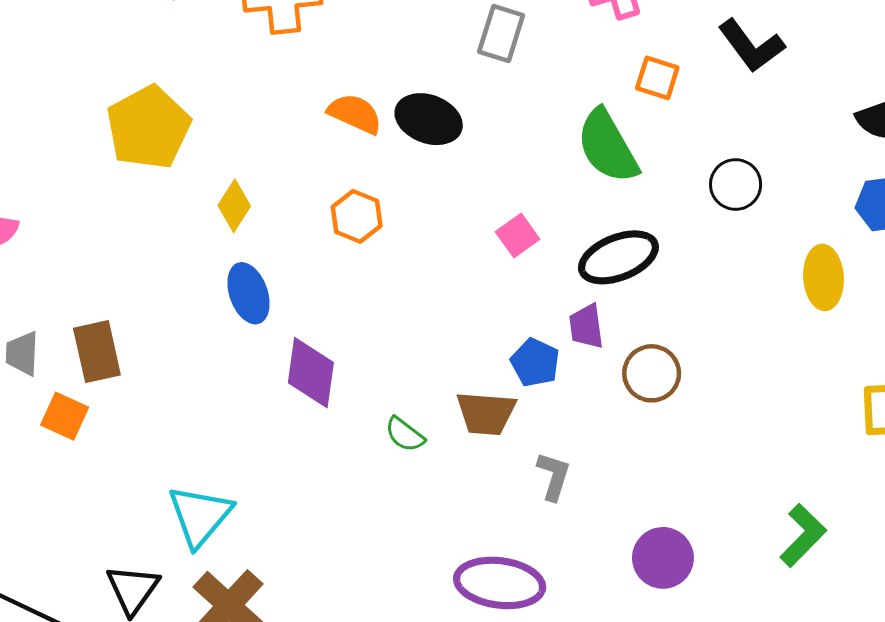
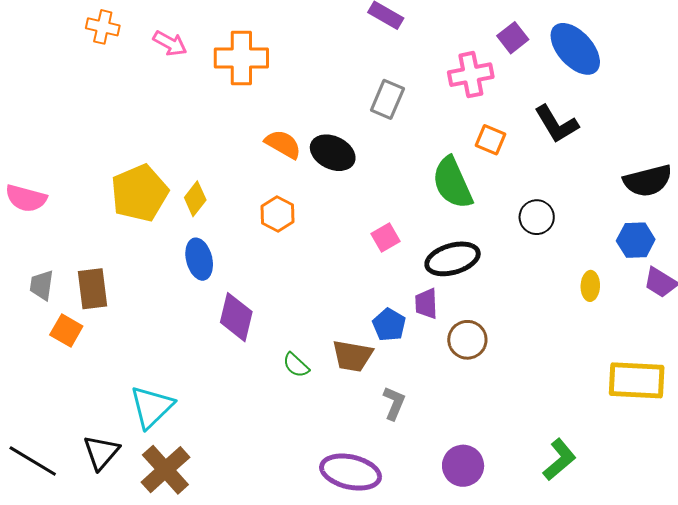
yellow pentagon: (148, 127) -> (139, 193), moved
yellow ellipse: (824, 277) -> (590, 286), size x0.7

